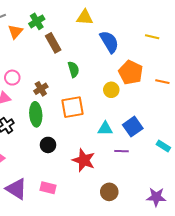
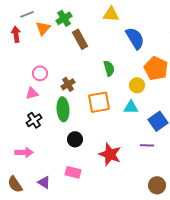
green semicircle: (74, 69) -> (109, 68), moved
cyan triangle: (105, 129) -> (131, 107), moved
pink rectangle: (48, 188) -> (73, 172), moved
purple triangle: (16, 189) -> (44, 182), size x0.6
brown circle: (109, 192) -> (157, 185), moved

